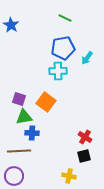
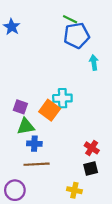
blue pentagon: (63, 48) -> (77, 35), moved
cyan arrow: (87, 58) -> (94, 63), turned 136
cyan cross: (58, 71) -> (62, 98), moved
brown line: (19, 151) -> (37, 164), moved

